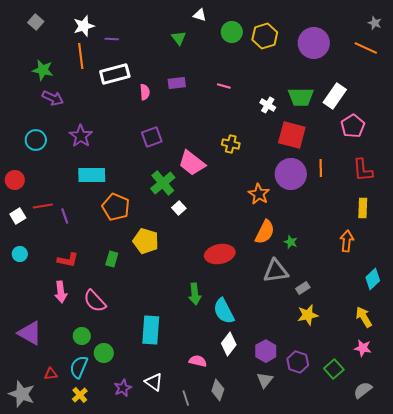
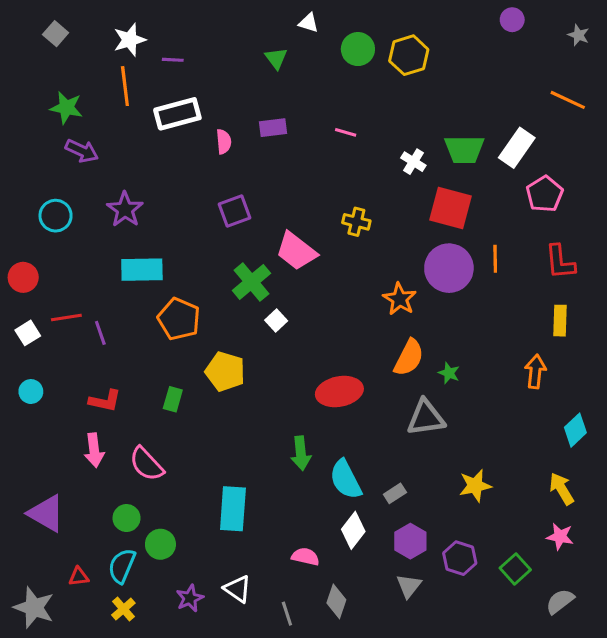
purple circle: (314, 43) -> (512, 20), moved, size x0.5
orange line: (366, 48) -> (568, 100), moved
gray rectangle: (303, 288) -> (395, 493), moved

